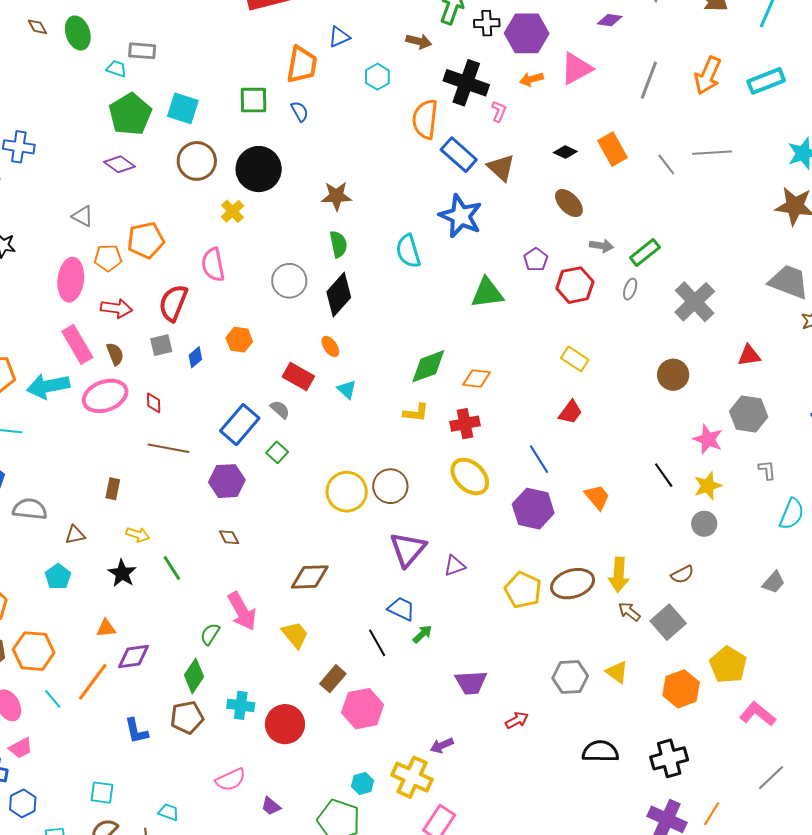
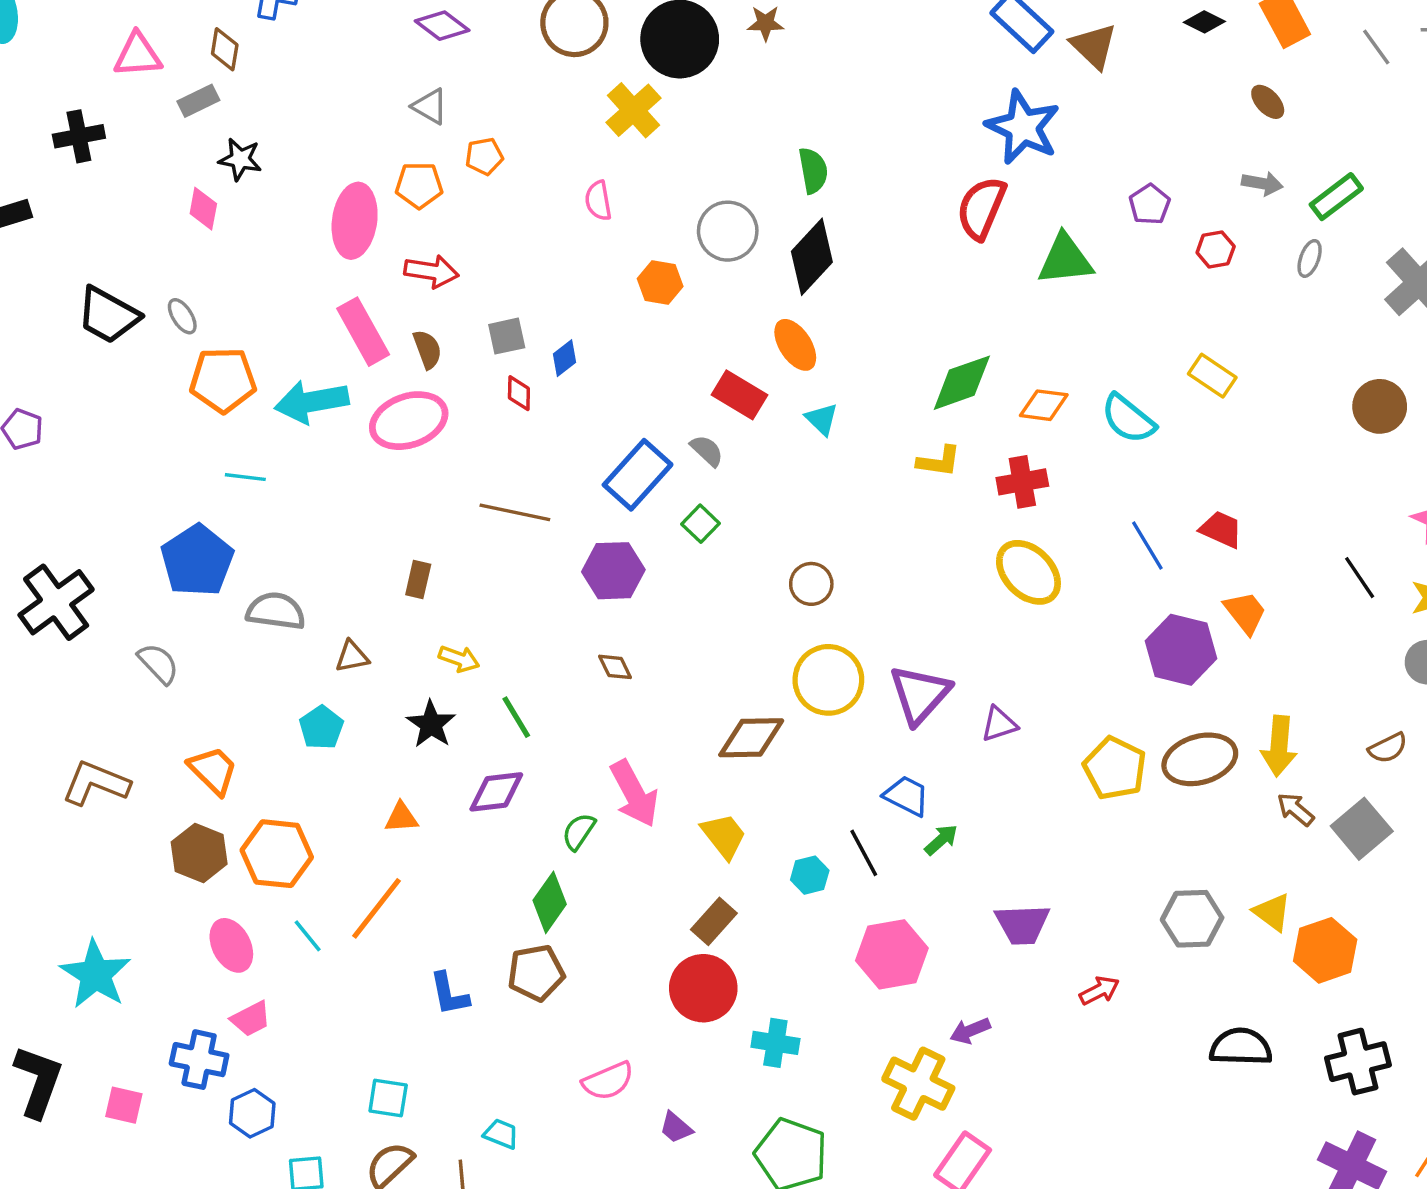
brown star: (336, 196) -> (766, 23), moved, size x0.7
brown ellipse: (569, 203) -> (1268, 102), moved, size x0.7
yellow cross: (233, 211) -> (633, 110), size x1.4
gray triangle: (83, 216) -> (430, 106), moved
orange pentagon: (146, 240) -> (484, 156), size x0.6
cyan semicircle: (408, 251) -> (1128, 419), moved, turned -36
pink semicircle: (213, 265) -> (598, 201), size x0.7
red hexagon: (575, 285) -> (1216, 250), size x0.6
red semicircle: (173, 303) -> (981, 208), moved
orange hexagon: (239, 340) -> (660, 283), moved
orange ellipse: (330, 346) -> (795, 345), size x1.4
red diamond: (154, 403) -> (519, 393), moved
red trapezoid: (570, 412) -> (1221, 529), moved, turned -104
brown circle: (390, 486) -> (811, 584), moved, size x0.7
yellow circle: (347, 492) -> (828, 680), moved
purple hexagon: (533, 509) -> (1181, 650), moved
purple diamond: (133, 657) -> (496, 792), moved
brown rectangle: (333, 679) -> (714, 921), moved
orange hexagon: (681, 689) -> (1325, 950), moved
cyan cross: (241, 705) -> (775, 1043), moved
pink hexagon: (363, 709) -> (892, 954), moved
cyan hexagon: (362, 783) -> (810, 875), moved

